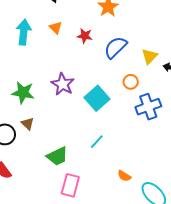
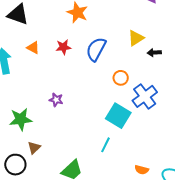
yellow triangle: (150, 56) -> (136, 38), moved, turned 30
purple star: (63, 84) -> (56, 100), size x0.6
cyan square: (97, 98) -> (118, 116), moved
brown triangle: (28, 124) -> (34, 148), turned 48

